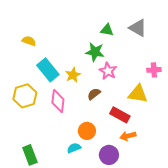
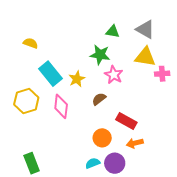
yellow triangle: (138, 94) -> (145, 57), moved
orange circle: (87, 131) -> (102, 138), moved
cyan semicircle: (74, 148) -> (93, 163), moved

